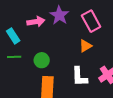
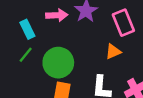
green line: (14, 57) -> (26, 55), turned -56
green circle: (42, 60) -> (58, 63), size x1.6

